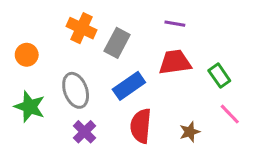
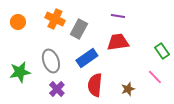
orange circle: (27, 55) -> (18, 22), moved
green rectangle: (219, 76) -> (162, 51), moved
green star: (30, 107) -> (20, 72), turned -30

